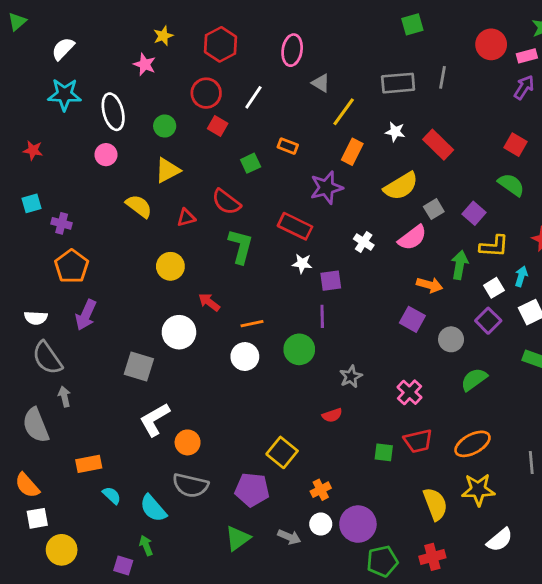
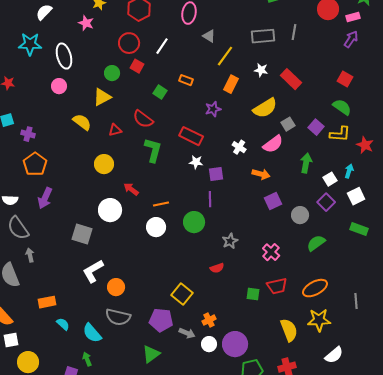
white semicircle: (63, 49) -> (44, 12), moved
green circle: (165, 126) -> (112, 73), moved
green square: (251, 163) -> (160, 92), turned -32
purple star: (326, 188) -> (213, 109), size x0.7
yellow L-shape: (494, 246) -> (340, 134), moved
orange arrow: (430, 285) -> (261, 174), moved
purple square: (412, 319) -> (273, 201), turned 36
gray arrow: (289, 537) -> (187, 333), moved

